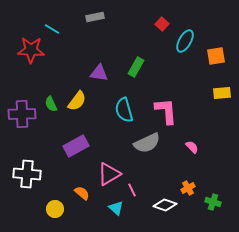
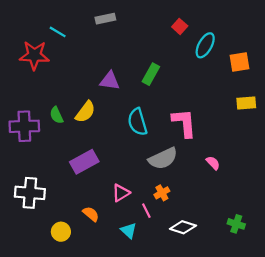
pink triangle: (109, 174) -> (121, 193), size x0.7
orange cross: (188, 188) -> (162, 193), moved

